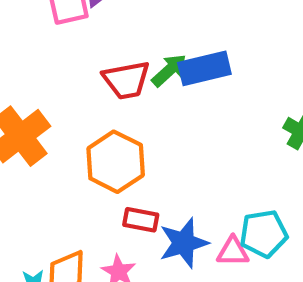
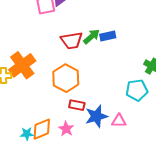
blue rectangle: (204, 68) -> (108, 36), size x0.7
cyan pentagon: (264, 234) -> (137, 90), moved

